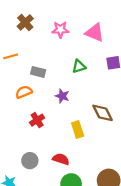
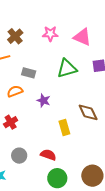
brown cross: (25, 22) -> (15, 36), moved
green triangle: (79, 66) -> (67, 68), size x1.5
purple star: (62, 96) -> (44, 101), moved
red cross: (37, 120) -> (11, 122), moved

